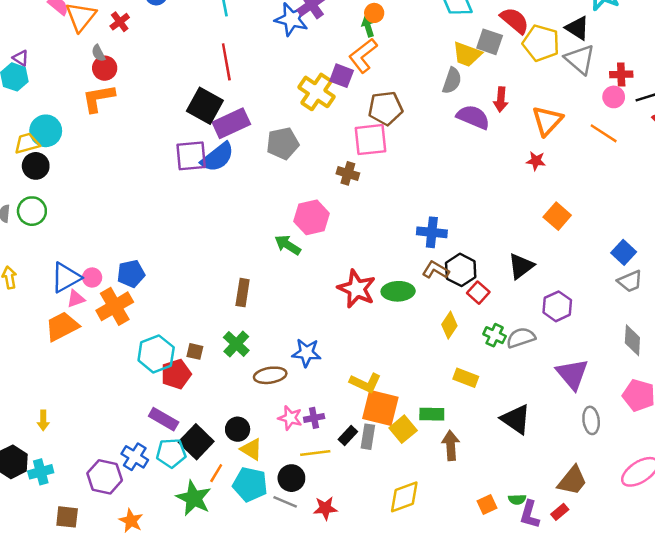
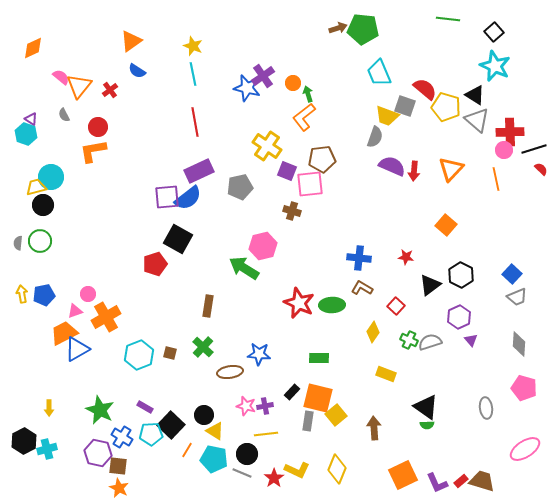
orange circle: (374, 13) -> (293, 83), moved
gray semicircle: (98, 53) -> (64, 115), moved
red cross: (621, 74) -> (510, 132), size x1.5
purple square: (342, 76) -> (287, 171), moved
red arrow: (501, 99) -> (414, 171), moved
black square: (205, 106) -> (178, 239), moved
orange line: (604, 133) -> (496, 179), turned 45
red star: (536, 161) -> (406, 257), moved
orange square: (557, 216) -> (446, 225), moved
green arrow: (288, 245) -> (244, 268), size x1.4
black hexagon: (461, 270) -> (461, 275), moved
blue pentagon: (131, 274) -> (44, 295), moved
blue triangle: (66, 277) -> (77, 349), moved
red pentagon: (176, 374) -> (155, 264), moved
purple triangle: (572, 374) -> (471, 340), moved, size x0.5
yellow L-shape: (365, 383) -> (297, 470), moved
green rectangle: (432, 414) -> (319, 358), moved
purple rectangle: (164, 419) -> (145, 407), size x0.7
black rectangle: (348, 435) -> (292, 392), moved
brown trapezoid: (572, 481) -> (482, 481), moved, turned -112
yellow diamond: (404, 497) -> (337, 469), turned -48
green star: (194, 498) -> (100, 410), moved
green semicircle: (517, 499) -> (427, 425), moved
orange square: (487, 504) -> (403, 475), size x1.8
red star: (325, 508) -> (274, 478), turned -30
purple L-shape: (530, 514) -> (437, 483), turned -40
brown square: (67, 517) -> (118, 466), moved

